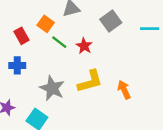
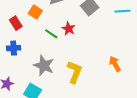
green line: (59, 42) -> (51, 34), moved
yellow L-shape: (90, 81) -> (75, 72), moved, turned -50
orange arrow: (124, 90) -> (115, 64), moved

